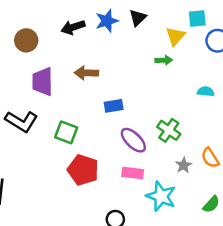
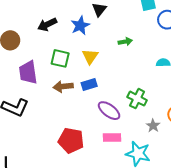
blue star: (107, 21) -> (80, 26), moved
yellow triangle: (175, 36) -> (90, 57), moved
brown arrow: (86, 73) -> (63, 86), moved
green square: (66, 132) -> (60, 58), moved

